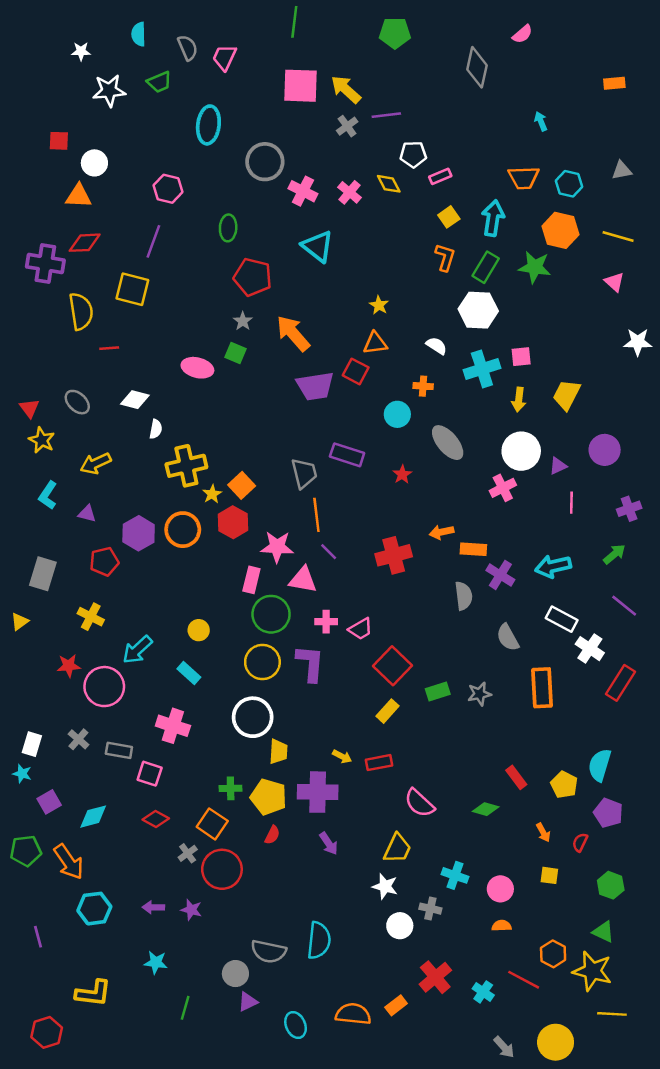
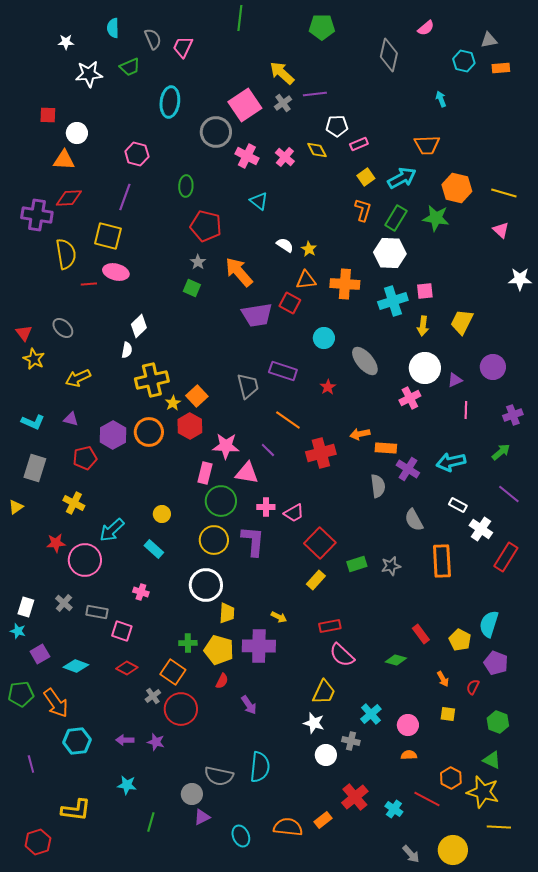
pink square: (300, 86) -> (245, 105), moved, turned -36
gray triangle: (622, 170) -> (489, 40), moved
cyan hexagon: (569, 184) -> (464, 61), moved
cyan arrow: (493, 218) -> (402, 178), turned 52
cyan triangle: (318, 246) -> (259, 201), size x0.7
white semicircle: (437, 346) -> (285, 245), moved
pink ellipse: (197, 368) -> (116, 272), moved
orange cross: (423, 386) -> (345, 284), moved, size x1.8
white diamond: (135, 400) -> (139, 326), moved, turned -60
cyan L-shape: (48, 495) -> (33, 422), moved, turned -100
orange line: (316, 515) -> (288, 420), moved, turned -48
white rectangle: (562, 619) -> (458, 505), size x0.7
pink cross: (173, 726) -> (141, 592), size x0.6
red rectangle: (379, 763) -> (330, 626), moved
cyan diamond: (93, 817) -> (76, 666), turned 35
purple arrow: (329, 844) -> (249, 705), moved
cyan cross: (455, 875) -> (371, 714), turned 30

